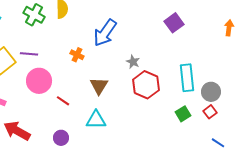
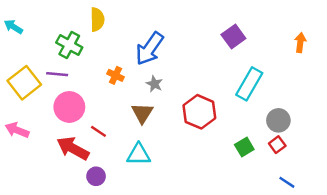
green cross: (34, 15) -> (69, 45), moved
gray star: (133, 62) -> (154, 84), moved
cyan rectangle: (187, 78) -> (249, 84), moved, turned 36
red arrow: (17, 131) -> (73, 148), moved

